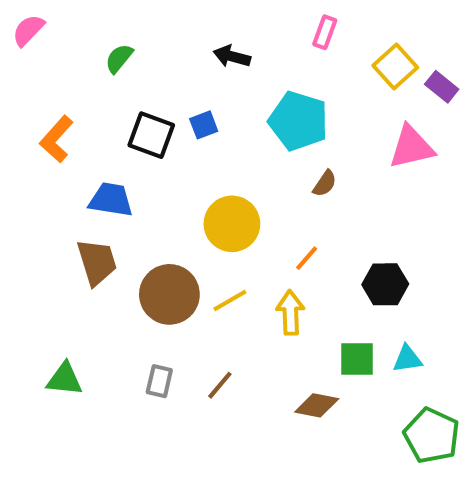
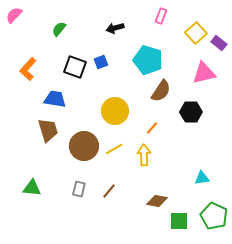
black arrow: (232, 56) -> (115, 28), turned -30
brown semicircle: (325, 183) -> (161, 91), size x1.6
black hexagon: (385, 284) -> (191, 112), moved
green square: (357, 359) -> (179, 221), moved

